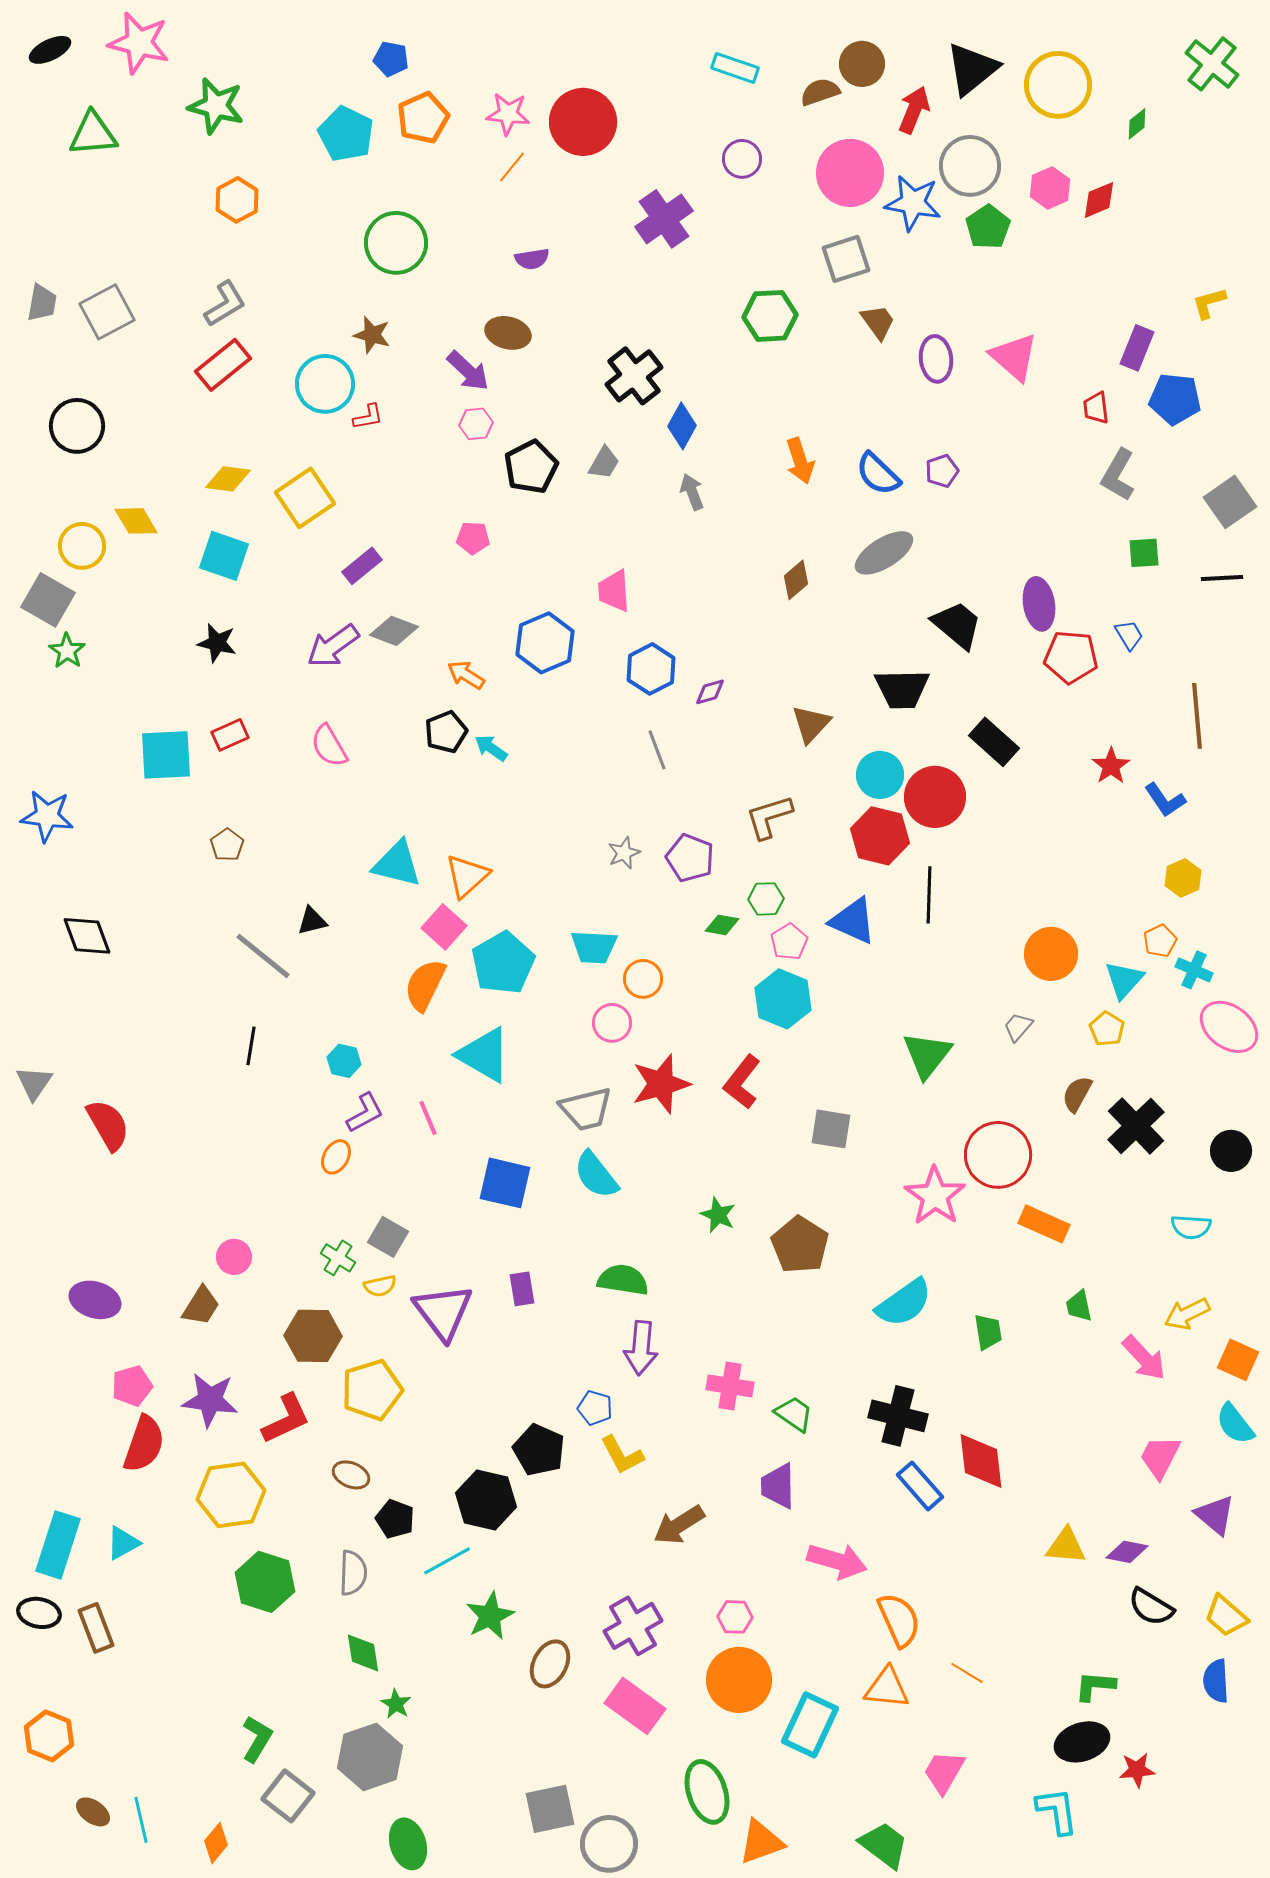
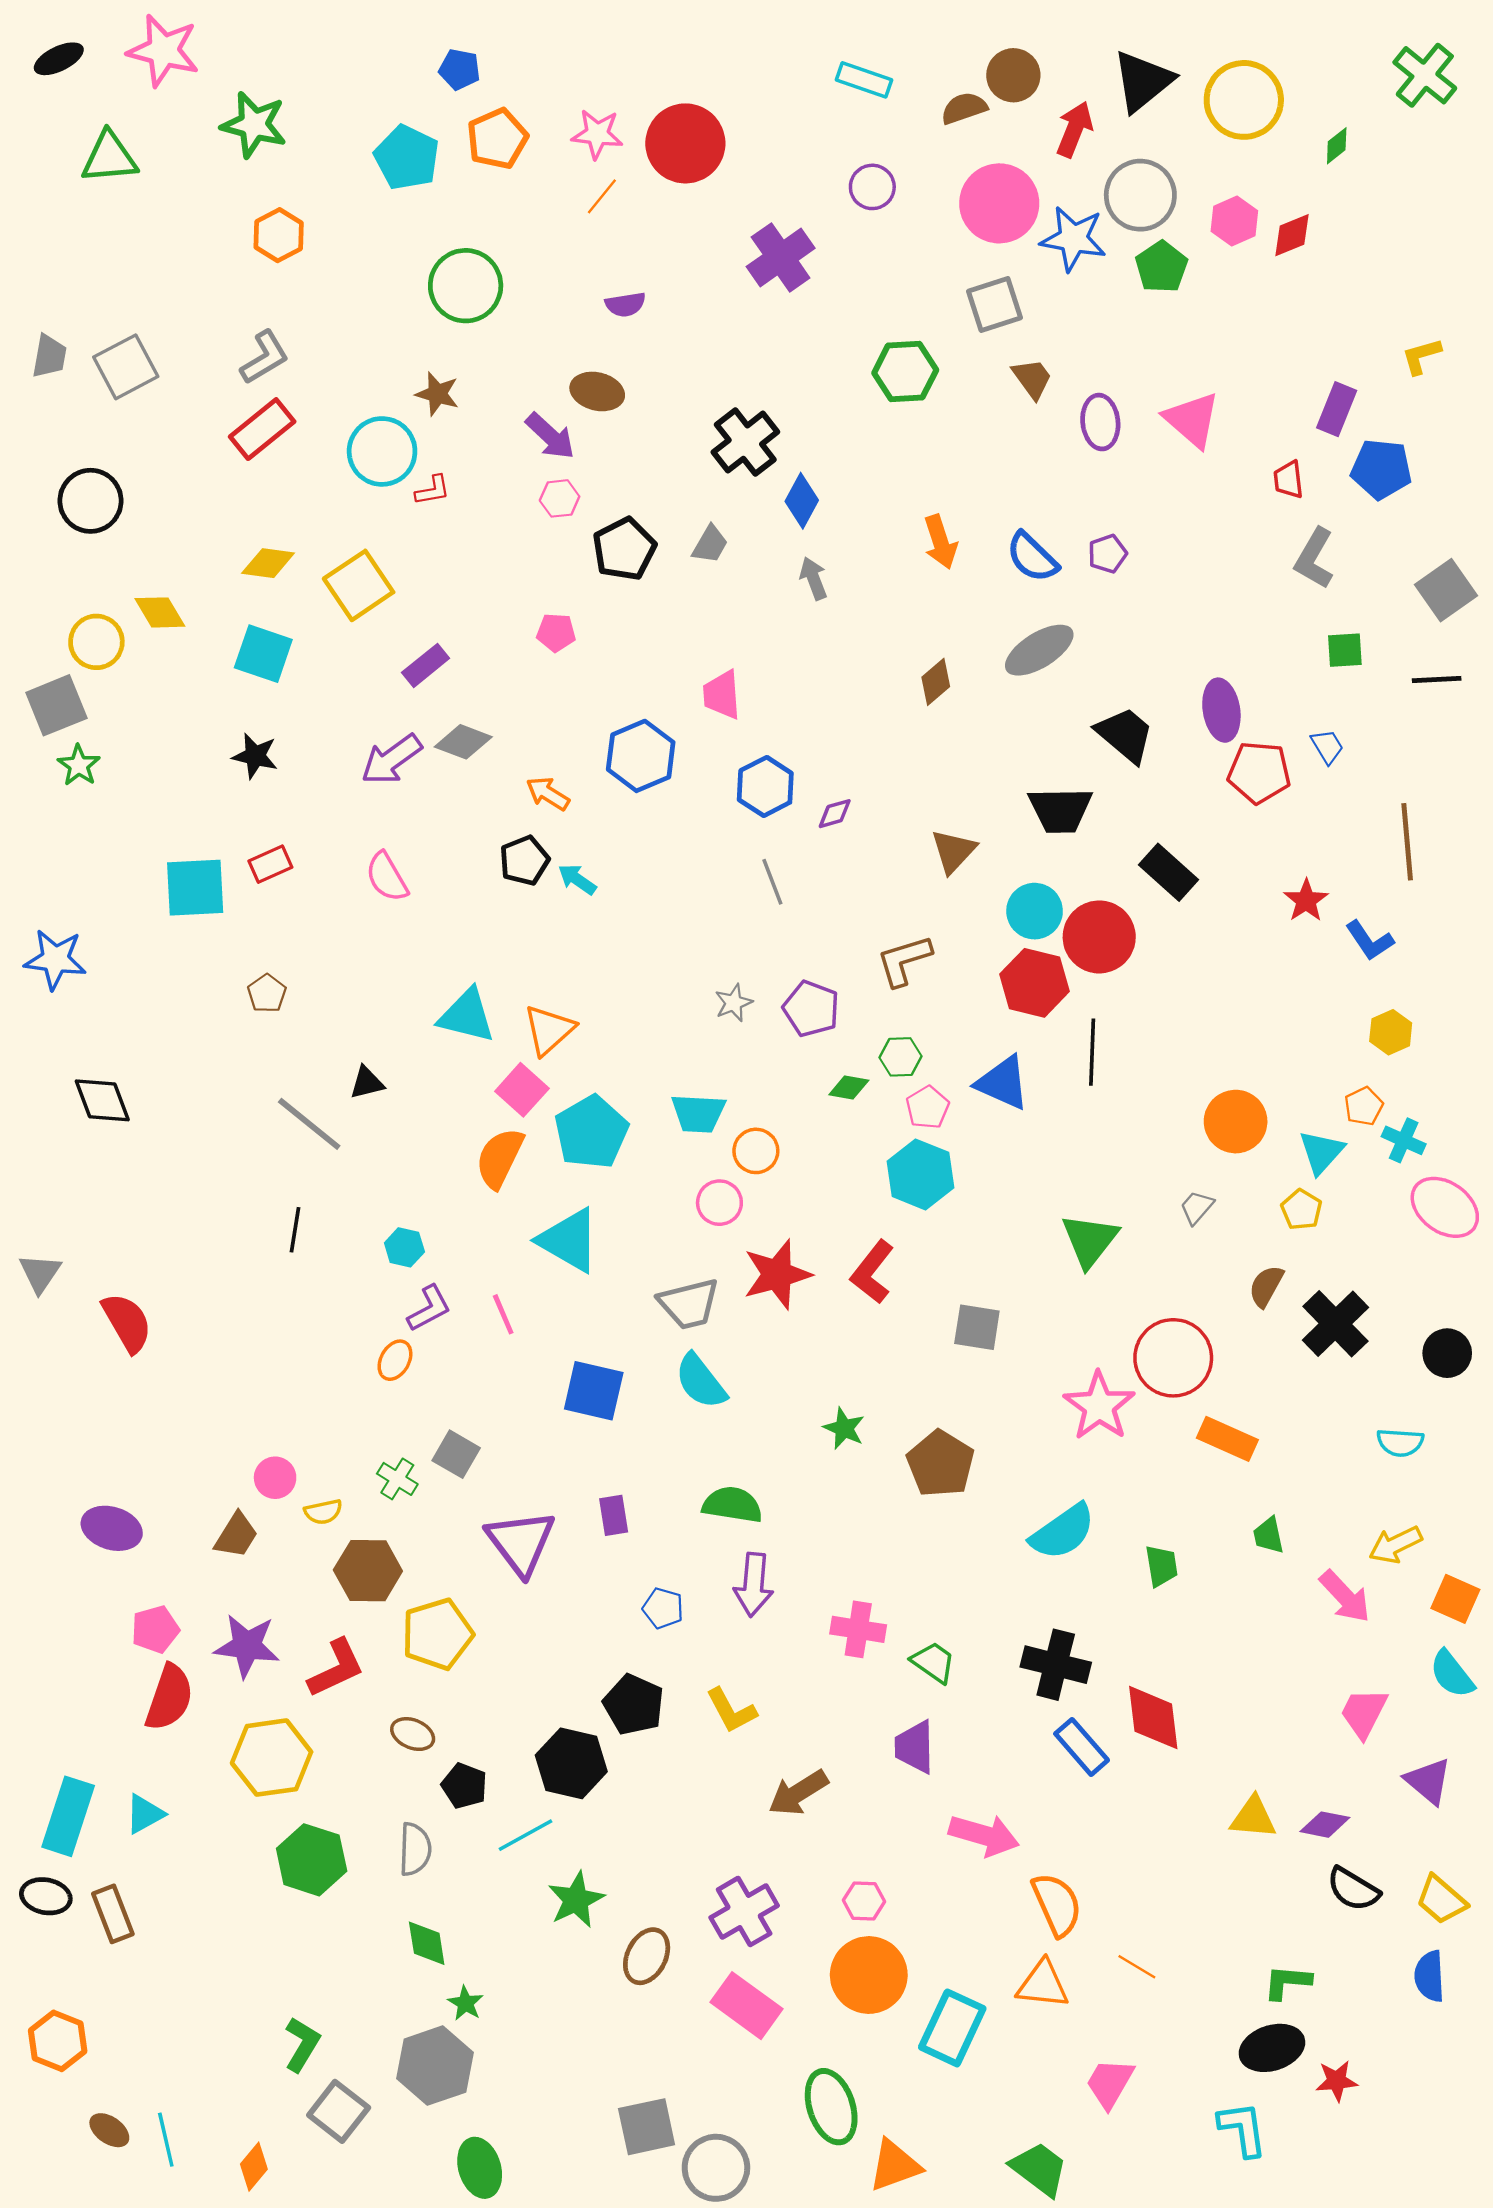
gray square: (48, 600) -> (56, 705), turned 38
yellow semicircle: (380, 1286) -> (323, 1512), moved
blue pentagon: (595, 1408) -> (663, 1608), moved

